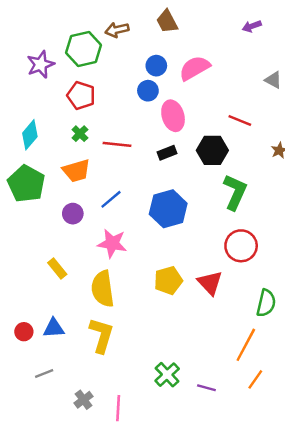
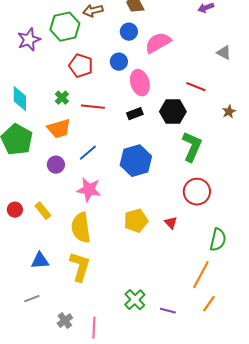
blue circle: (156, 66) -> (129, 32), moved
red pentagon: (81, 95) -> (81, 66), moved
cyan diamond: (30, 135) -> (20, 99), turned -40
red triangle: (210, 283) -> (171, 223), size x0.6
red circle: (24, 332) -> (15, 210), moved

